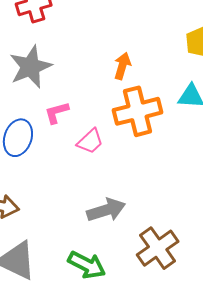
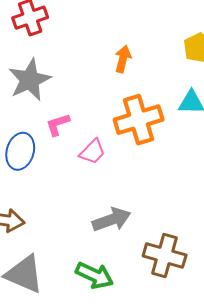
orange arrow: (122, 66) -> (123, 59), moved
brown cross: (158, 248) -> (165, 256), turned -36

